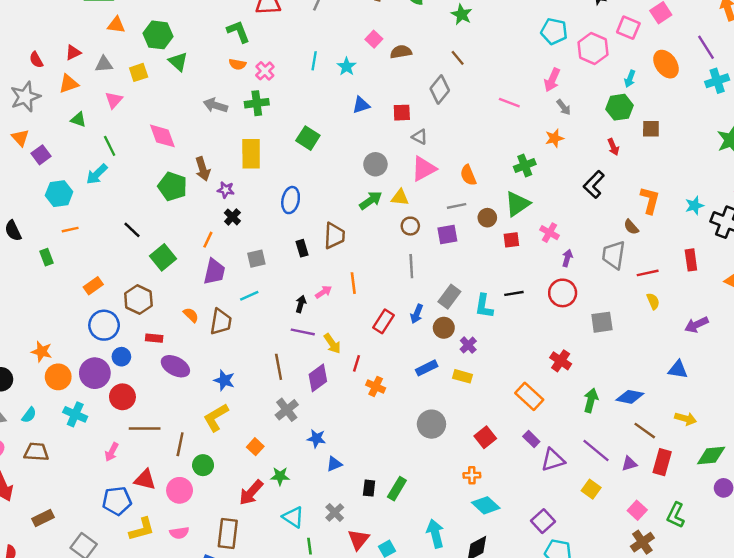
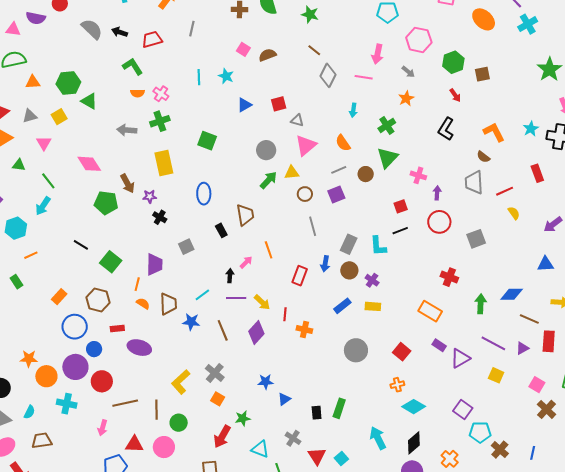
pink hexagon: (593, 48) -> (419, 40), moved
cyan arrow: (630, 79) -> (353, 110), moved
pink arrow: (552, 80) -> (377, 54), moved
gray diamond: (440, 90) -> (328, 75), moved
orange L-shape: (650, 200) -> (494, 132), turned -30
orange line: (208, 240) -> (137, 284), moved
red square: (511, 240) -> (401, 206), moved
cyan line: (249, 296) -> (202, 295), moved
blue star: (224, 380) -> (191, 322), moved
gray cross: (287, 410) -> (215, 373), moved

